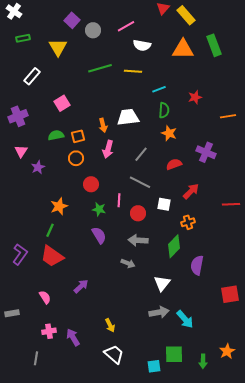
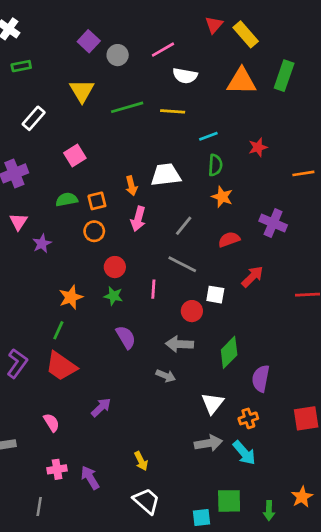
green rectangle: (214, 45) -> (284, 76), turned 40
yellow triangle: (58, 47) -> (82, 91), moved
green star: (99, 209) -> (113, 296), moved
red circle: (138, 213) -> (192, 311), moved
orange cross: (188, 222) -> (248, 418), moved

